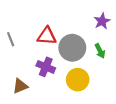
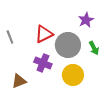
purple star: (102, 21) -> (86, 20), moved
red triangle: (47, 36) -> (44, 34), turned -30

